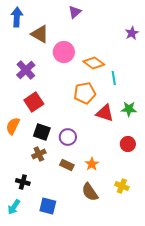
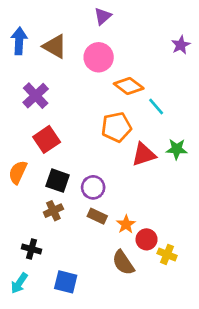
blue arrow: (17, 17) -> (19, 41), moved
pink circle: (64, 52) -> (99, 57), moved
cyan line: (114, 78) -> (156, 107), turned -32
red triangle: (105, 113) -> (144, 154), turned -36
red circle: (128, 144) -> (147, 239), moved
brown rectangle: (67, 165) -> (97, 216), moved

